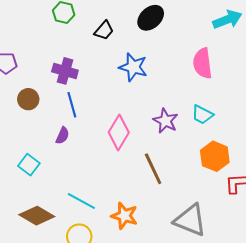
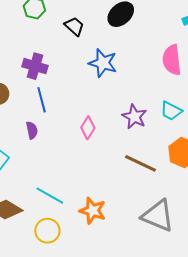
black trapezoid: (104, 30) -> (74, 26), turned -90
pink diamond: (119, 132) -> (88, 128), size x0.7
purple semicircle: (63, 136) -> (32, 130), turned -36
brown line: (153, 169) -> (141, 163), moved, turned -40

